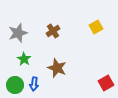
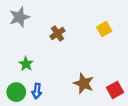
gray star: (18, 33) -> (19, 17), moved
brown star: (57, 68) -> (84, 83), moved

